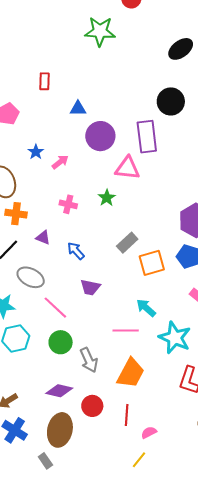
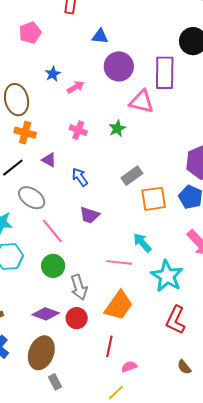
red circle: (92, 406) -> (77, 318), moved
gray rectangle: (45, 461) -> (55, 382), moved

